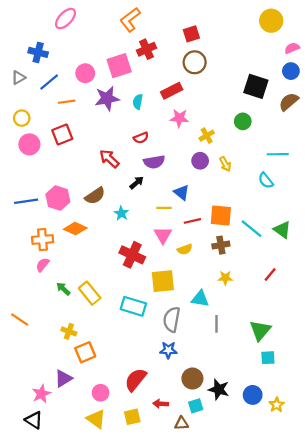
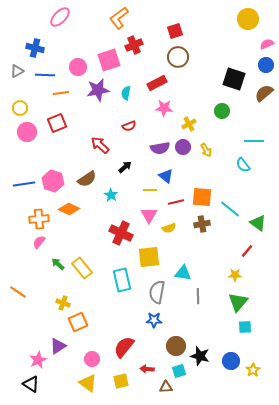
blue line: (49, 82) -> (45, 75), turned 42
purple semicircle: (154, 162) -> (160, 148), moved
green triangle: (282, 230) -> (258, 223), moved
yellow star: (225, 278) -> (235, 275), moved
cyan rectangle: (133, 306) -> (122, 280), turned 60

